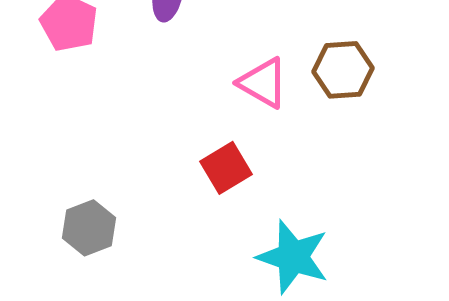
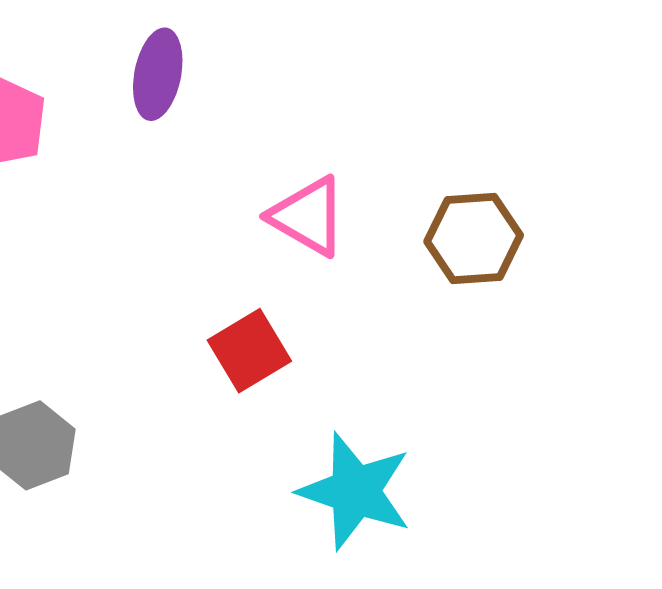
brown hexagon: (343, 70) -> (474, 238), moved

